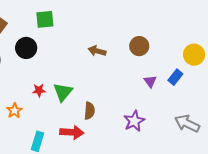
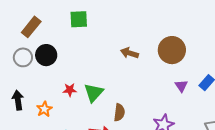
brown circle: (139, 46) -> (172, 50), size x1.4
black circle: (26, 48) -> (46, 55), moved

